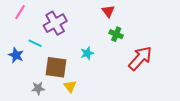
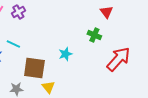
red triangle: (108, 11) -> (106, 12), moved
purple cross: (55, 23) -> (18, 12), moved, size x0.6

